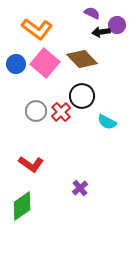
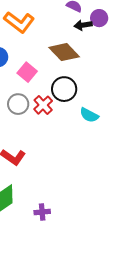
pink square: (45, 63) -> (27, 72), moved, size x0.7
purple cross: (80, 188) -> (42, 212), moved, turned 35

